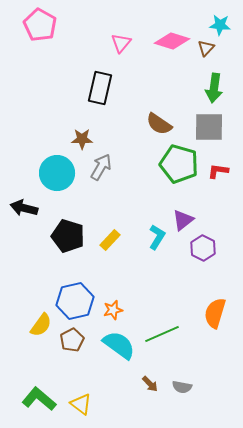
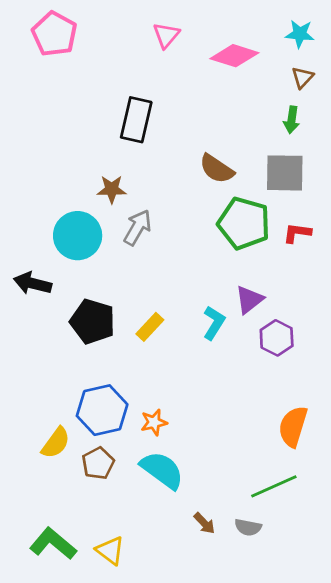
pink triangle: (121, 43) -> (166, 35), moved
brown triangle: (206, 48) -> (303, 77), moved
green arrow: (214, 88) -> (292, 120), size x0.7
green line: (162, 334) -> (274, 486), moved

